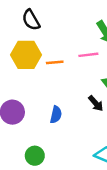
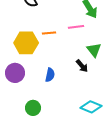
yellow hexagon: (26, 55) -> (26, 43), moved

